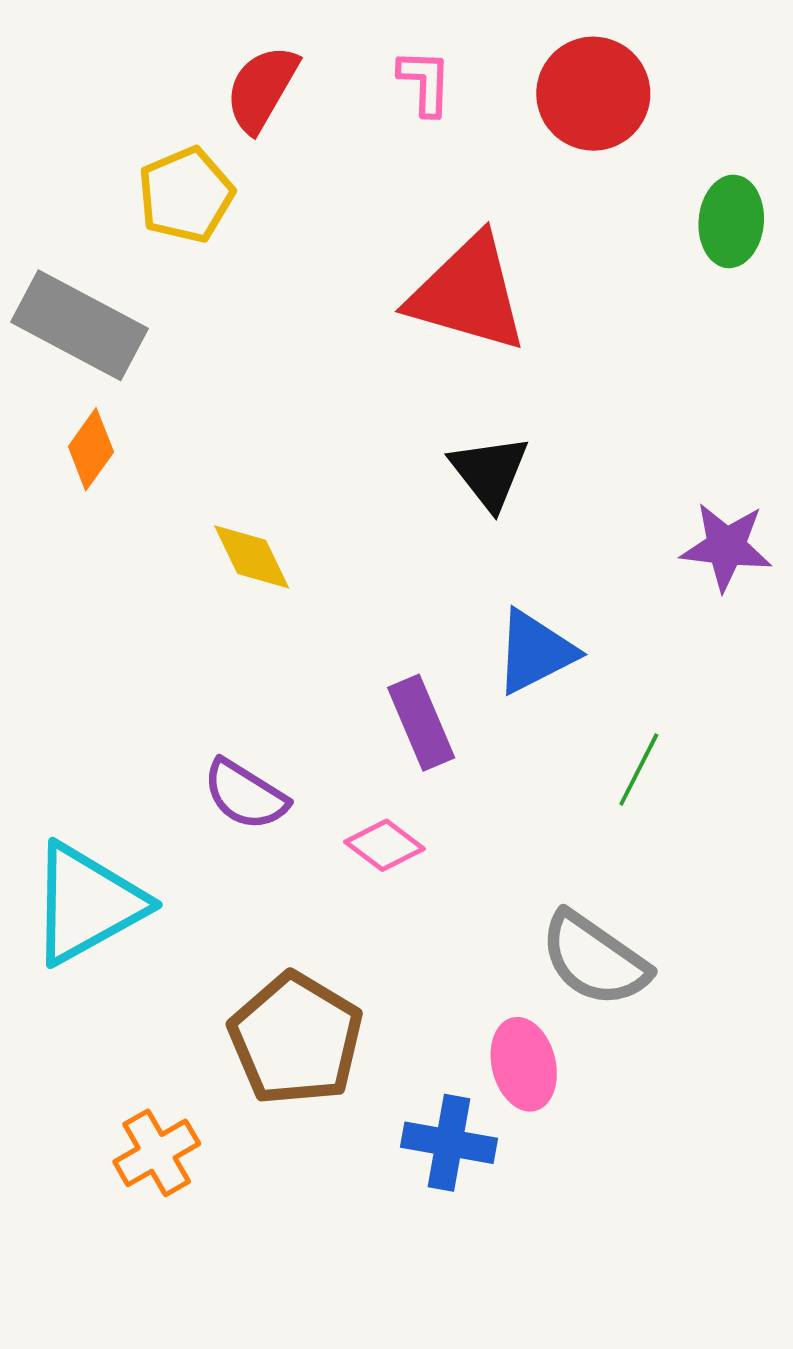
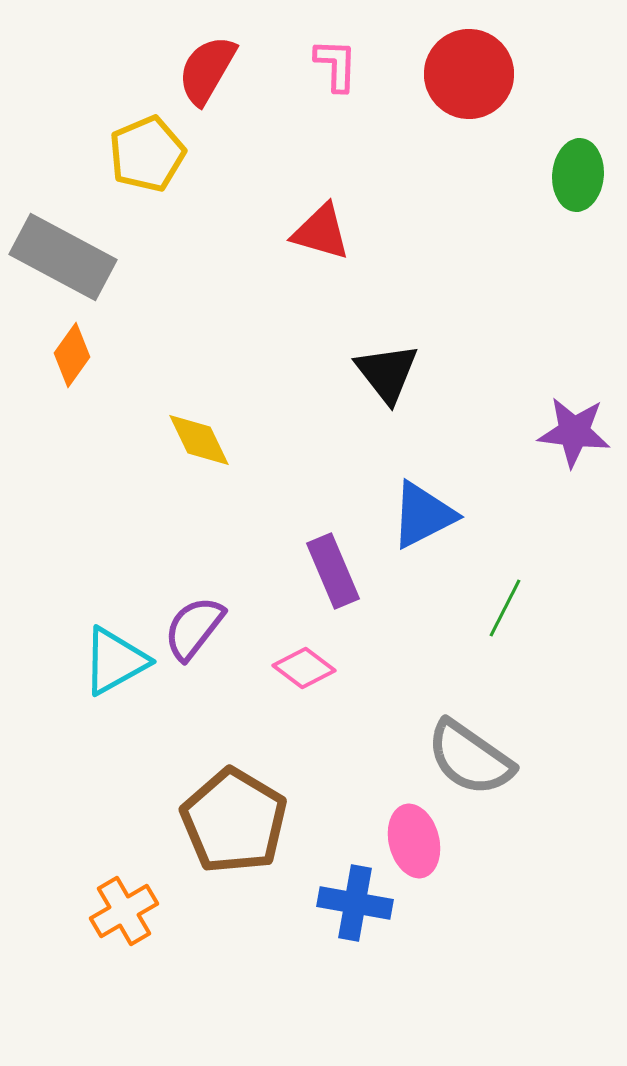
red triangle: (468, 294) -> (321, 232), moved, size x0.6
purple semicircle: (245, 795) -> (194, 628), turned 96
cyan triangle: (87, 904) -> (115, 661), moved, size x0.7

